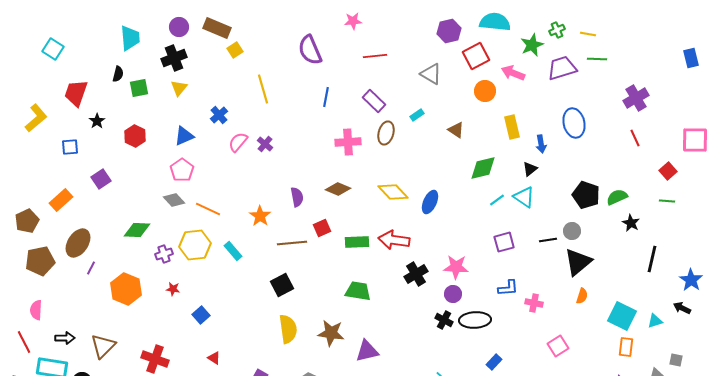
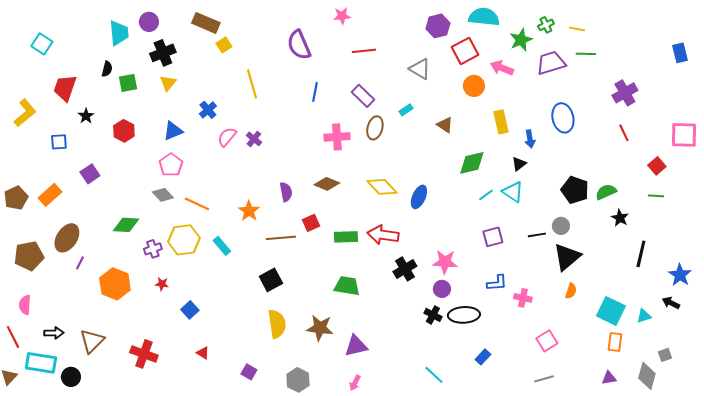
purple circle: (179, 27) -> (149, 22), moved
brown pentagon: (27, 221) -> (16, 198), moved
gray square: (676, 360) -> (665, 355), turned -32

